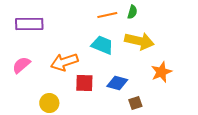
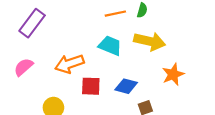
purple rectangle: (29, 24) -> (32, 23), turned -52

